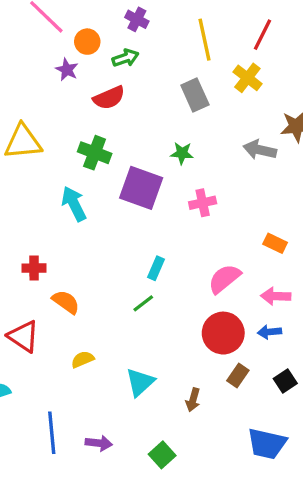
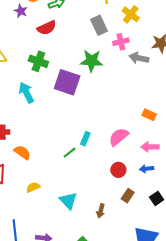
green star: (182, 153) -> (92, 61), size x1.6
pink cross: (203, 203) -> (121, 42), moved
cyan rectangle: (156, 268) -> (85, 139), moved
red circle: (223, 333) -> (118, 170), size x0.6
cyan triangle: (140, 382) -> (68, 201), turned -30

